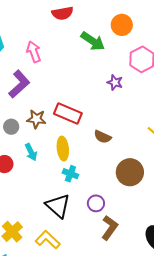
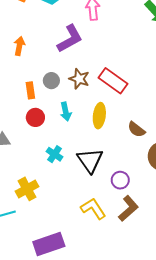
brown semicircle: (103, 137) -> (136, 129), moved
cyan cross: (70, 174) -> (55, 154), moved
black triangle: (58, 206) -> (90, 160), moved
yellow L-shape: (48, 240) -> (93, 209), moved

